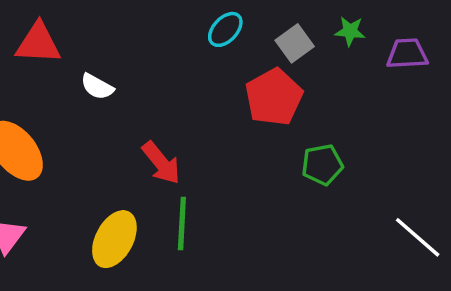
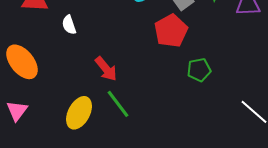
white semicircle: (97, 87) -> (69, 25), turned 42
green line: (182, 223) -> (118, 104), turned -40

